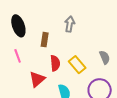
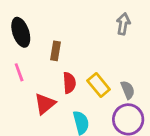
gray arrow: (70, 24) -> (123, 24), moved
gray semicircle: (105, 57) -> (128, 90), moved

